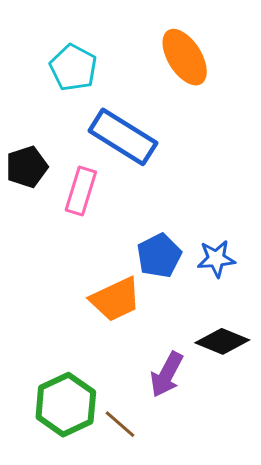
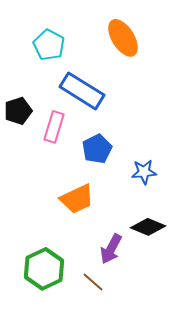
blue pentagon: (159, 256) -> (97, 149), moved
brown line: (120, 424) -> (93, 282), moved

